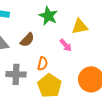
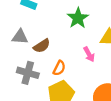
brown semicircle: (27, 40) -> (42, 46), moved

